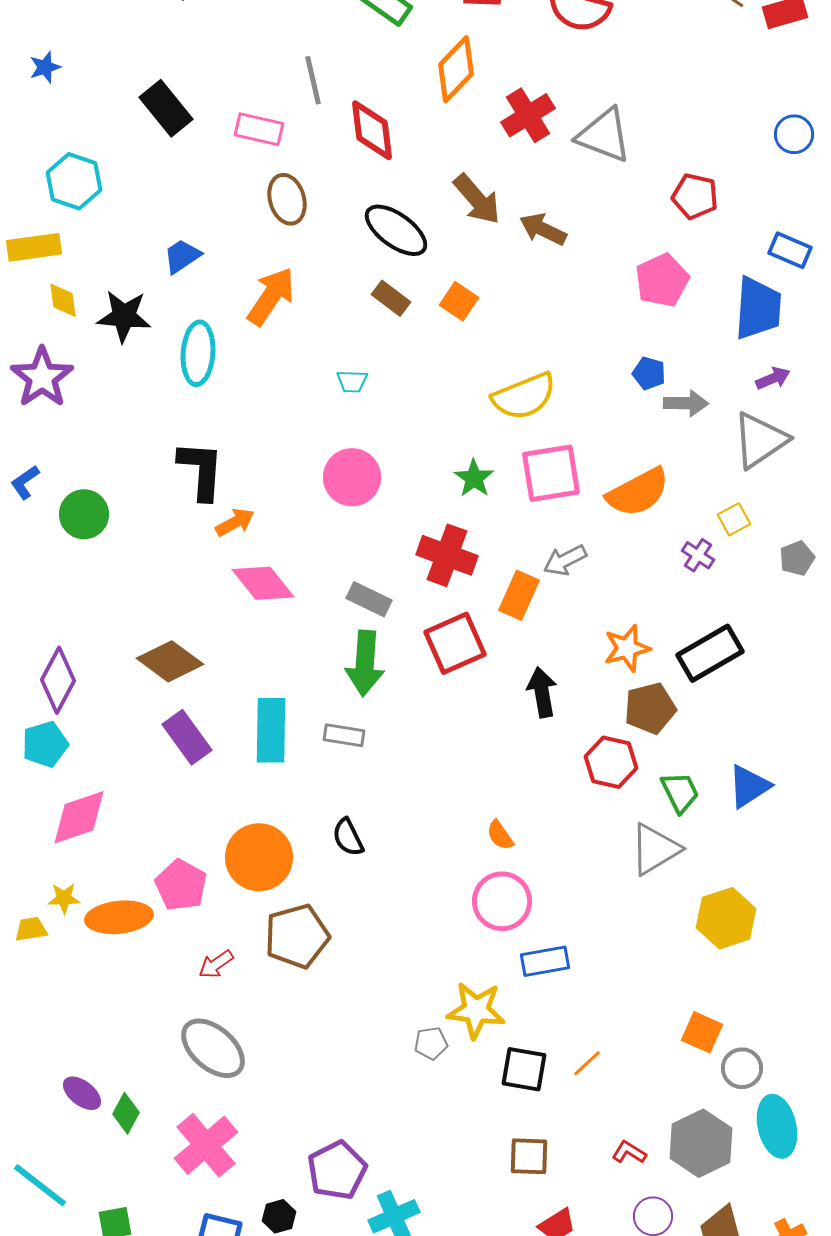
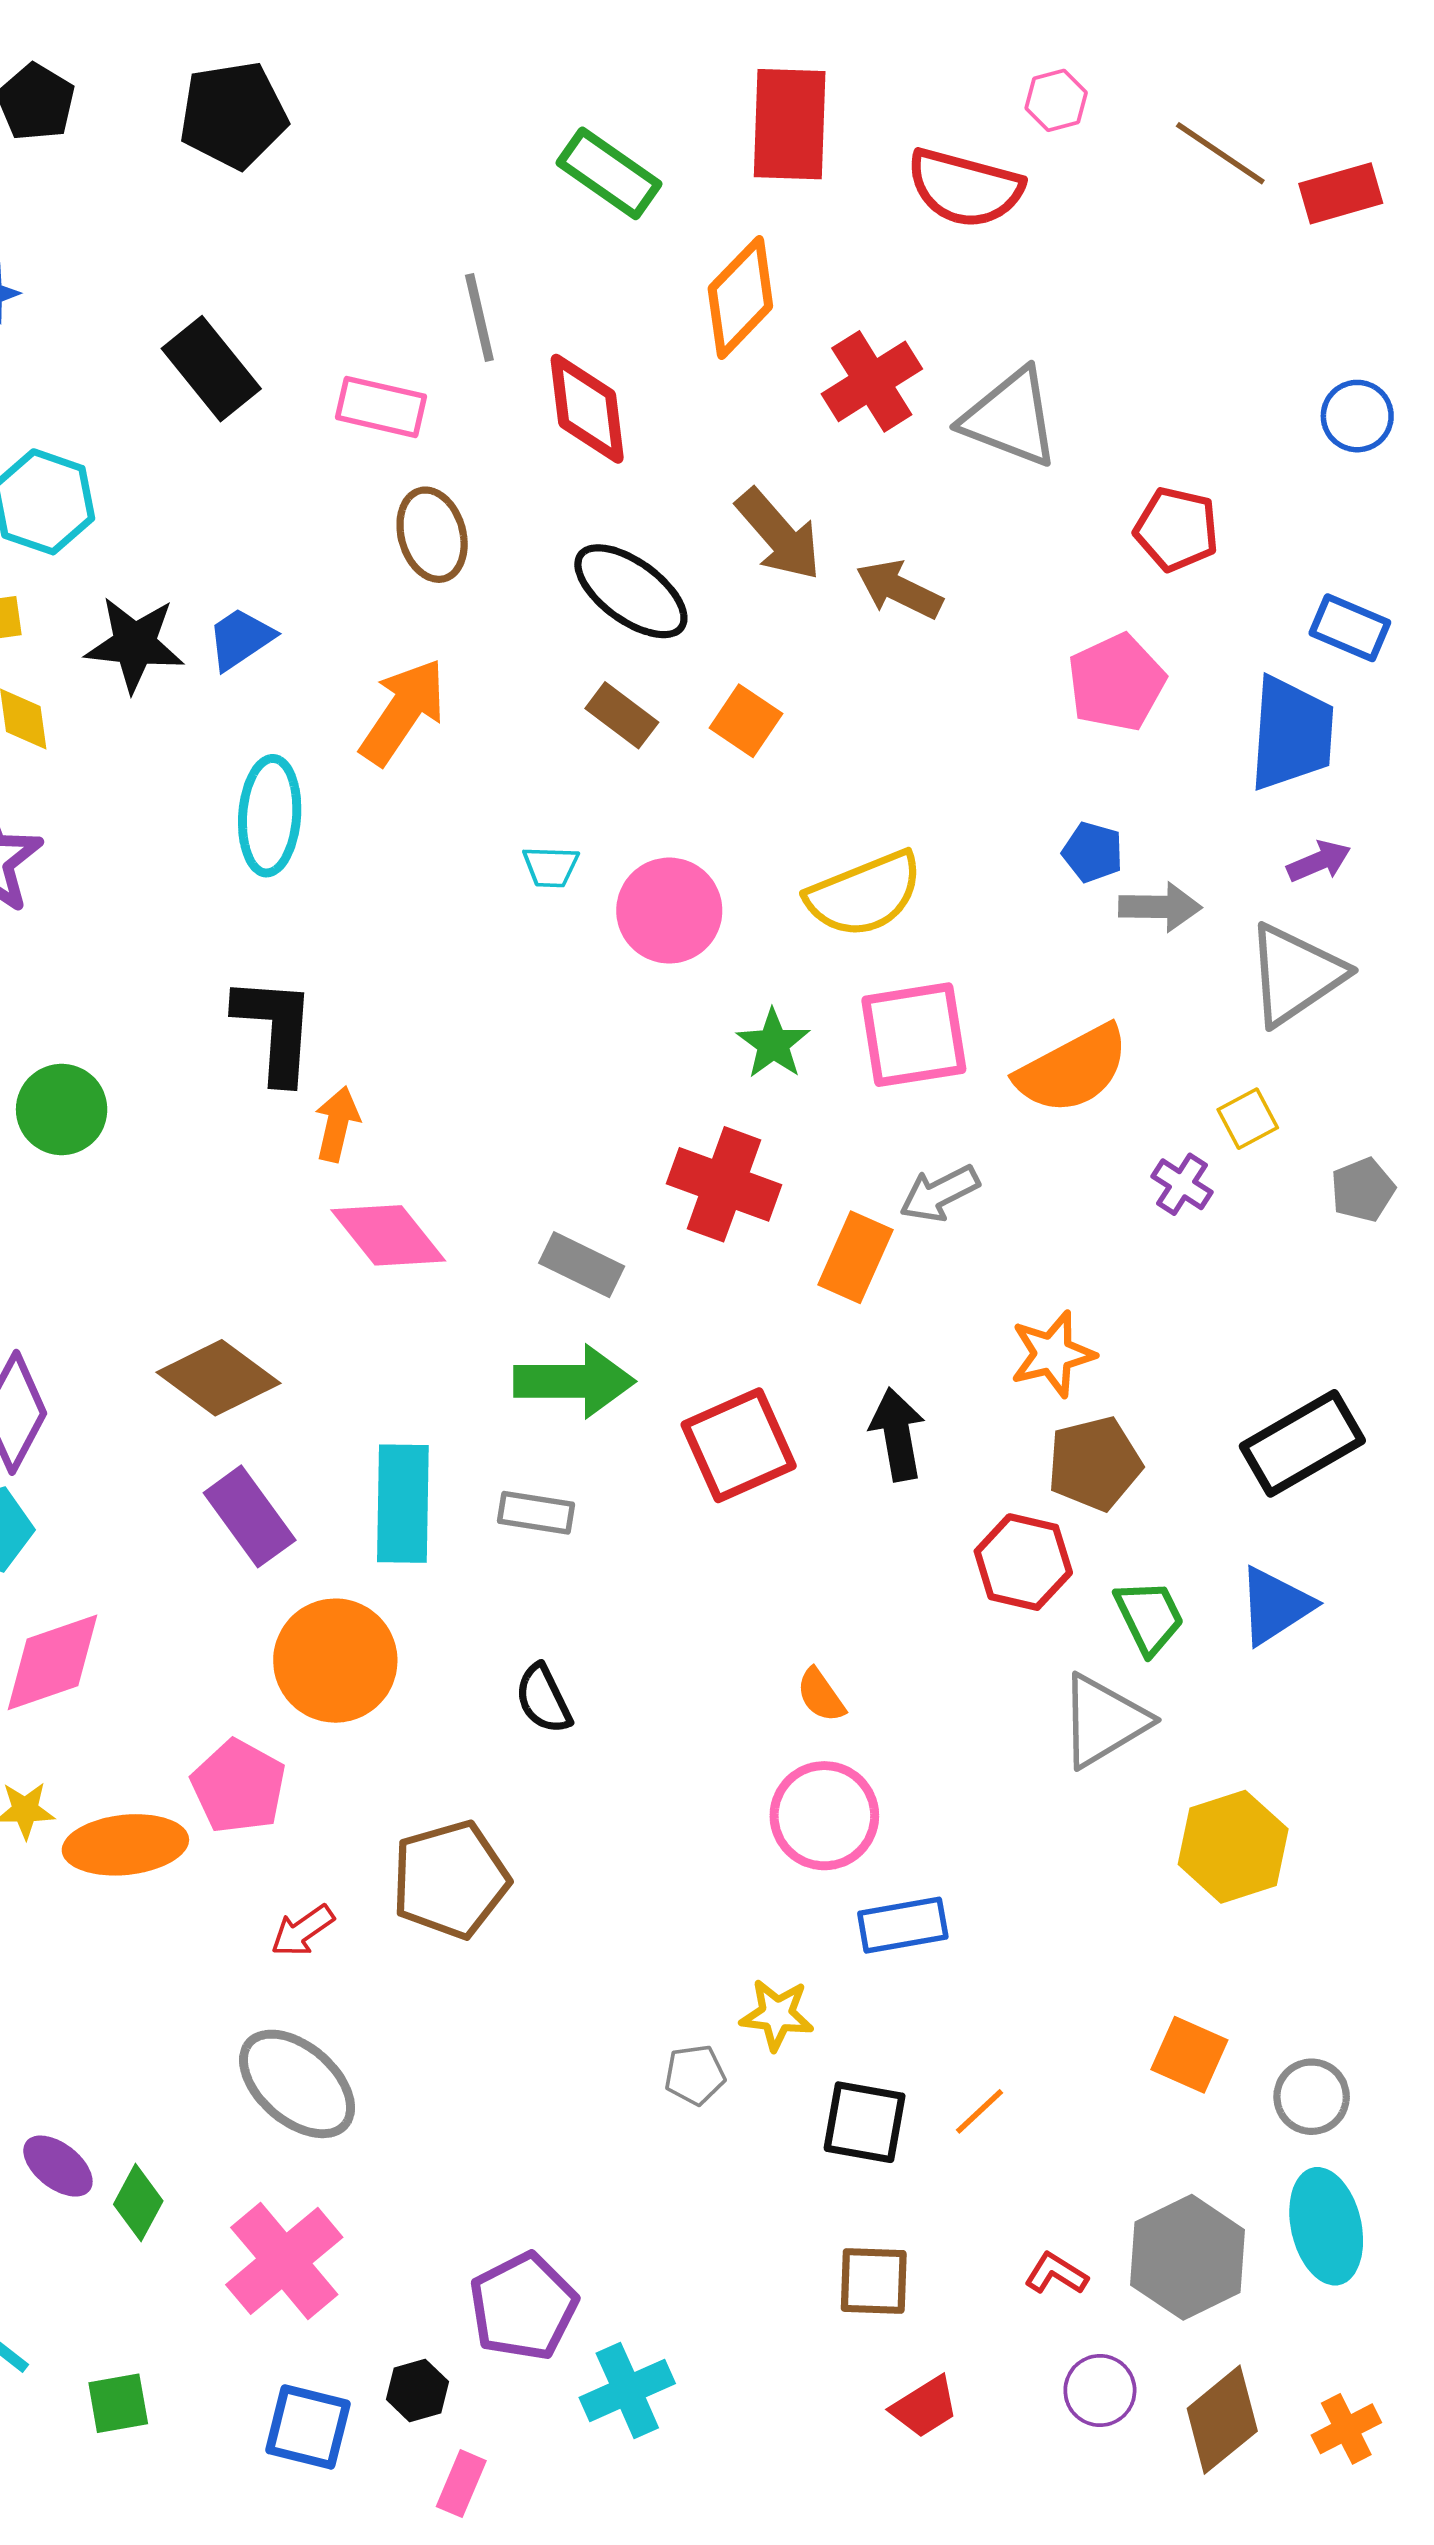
black star: (124, 316) -> (135, 644), moved
pink circle: (352, 477) -> (669, 911), moved
orange arrow: (235, 522) -> (337, 1124), turned -48
red square: (455, 643) -> (739, 1445), moved
black rectangle: (710, 653) -> (1302, 1443), moved
green arrow: (365, 663) -> (574, 1381), turned -94
orange circle: (259, 857) -> (335, 1661), moved
yellow star: (476, 1010) -> (777, 2015), size x0.7
gray circle: (742, 1068) -> (1312, 2097), moved

